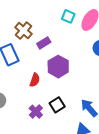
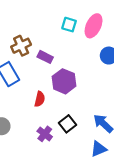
brown cross: (23, 31) -> (21, 46), turned 30
purple rectangle: (44, 43) -> (45, 57), turned 64

